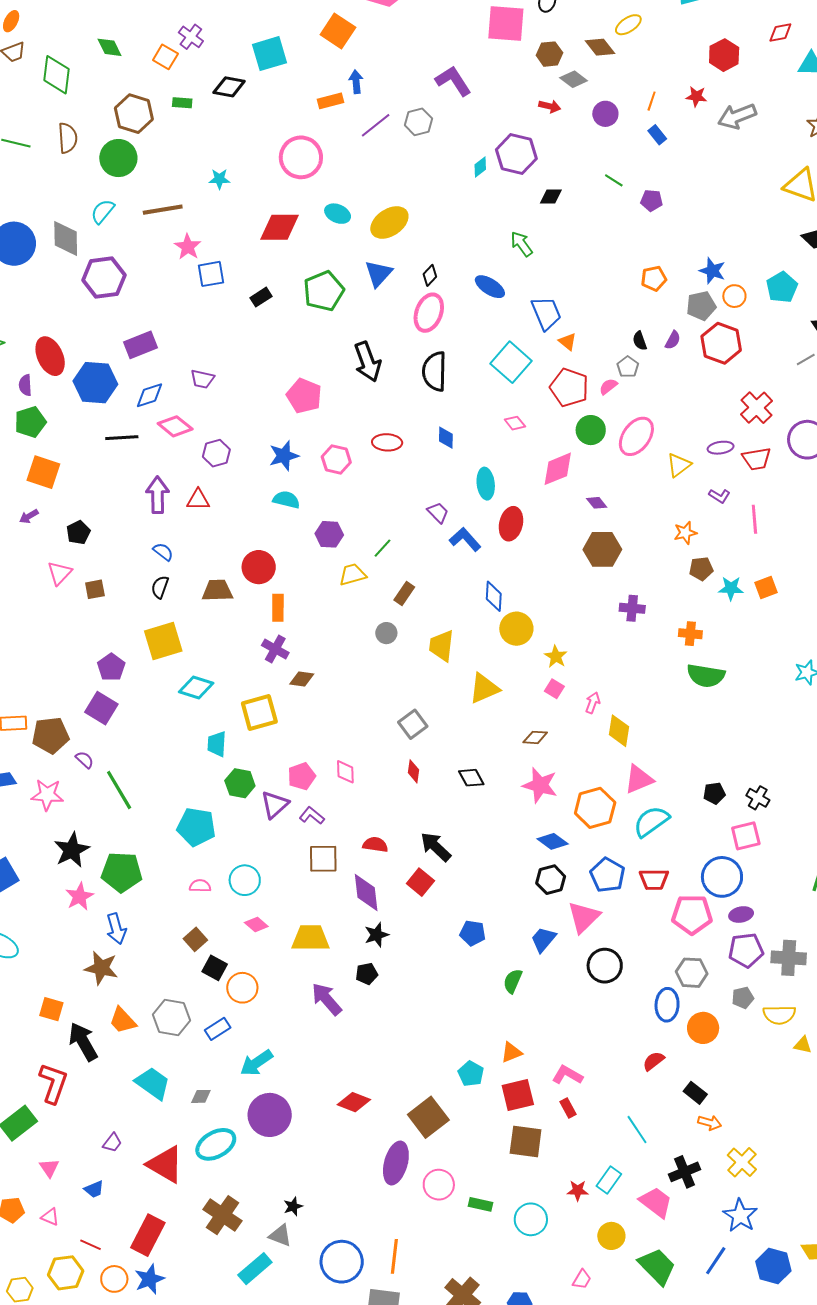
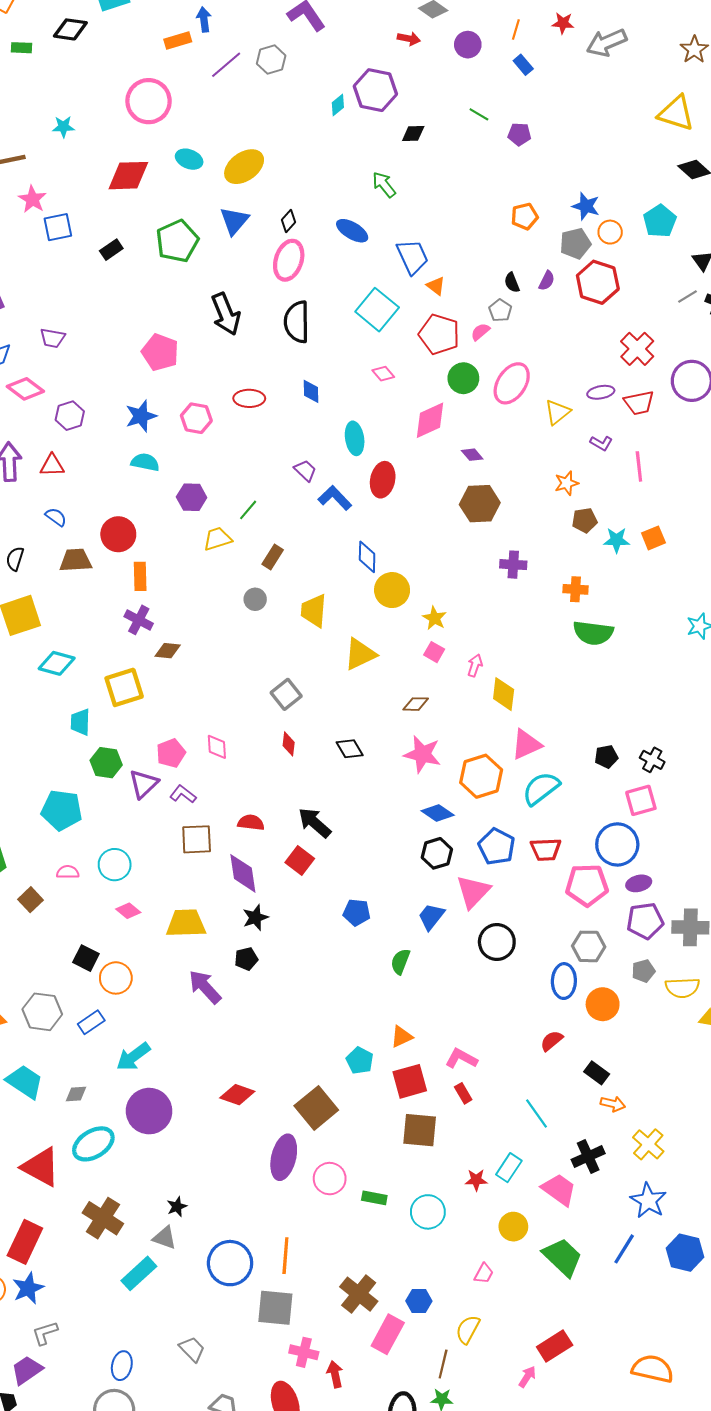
blue semicircle: (163, 552) -> (56, 517), moved
brown square: (195, 939) -> (31, 900), moved

